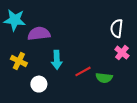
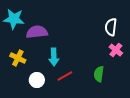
red line: (83, 71) -> (65, 76), moved
green semicircle: (104, 78) -> (99, 74), turned 91

